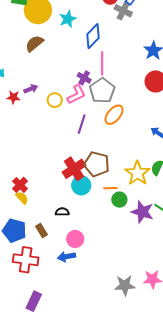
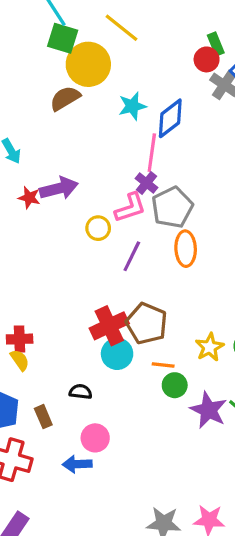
cyan star: (68, 19) -> (132, 106), moved
brown semicircle: (34, 43) -> (65, 98), moved
pink line: (102, 63) -> (152, 153), moved
purple arrow: (31, 89) -> (59, 188), size x1.6
yellow circle: (55, 100) -> (98, 228), moved
orange ellipse: (114, 115) -> (186, 249), turned -50
yellow star: (137, 173) -> (210, 347), size x0.7
red cross: (20, 185) -> (20, 339), turned 35

